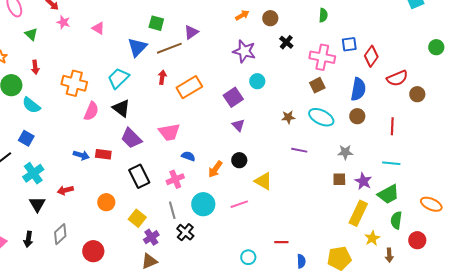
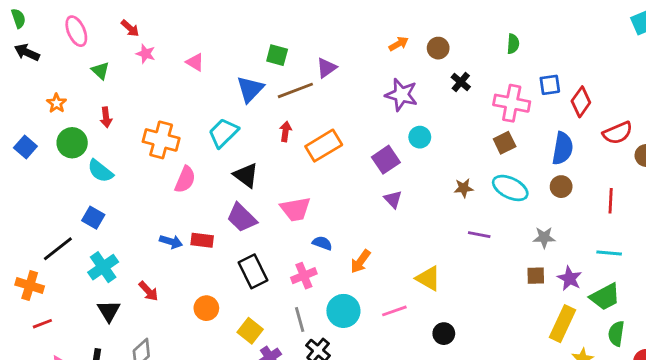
black triangle: (121, 108) -> (246, 175), moved
black circle: (239, 160) -> (444, 334), moved
red arrow: (65, 190) -> (148, 291), turned -119

